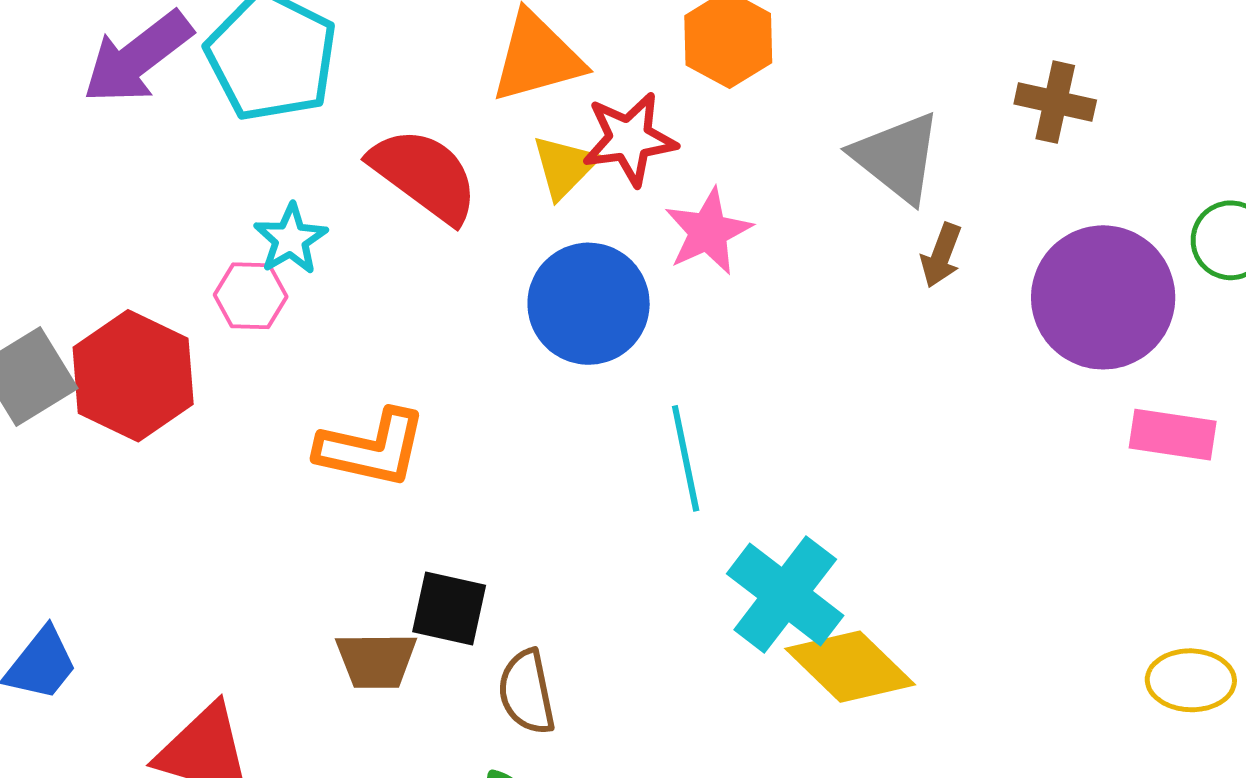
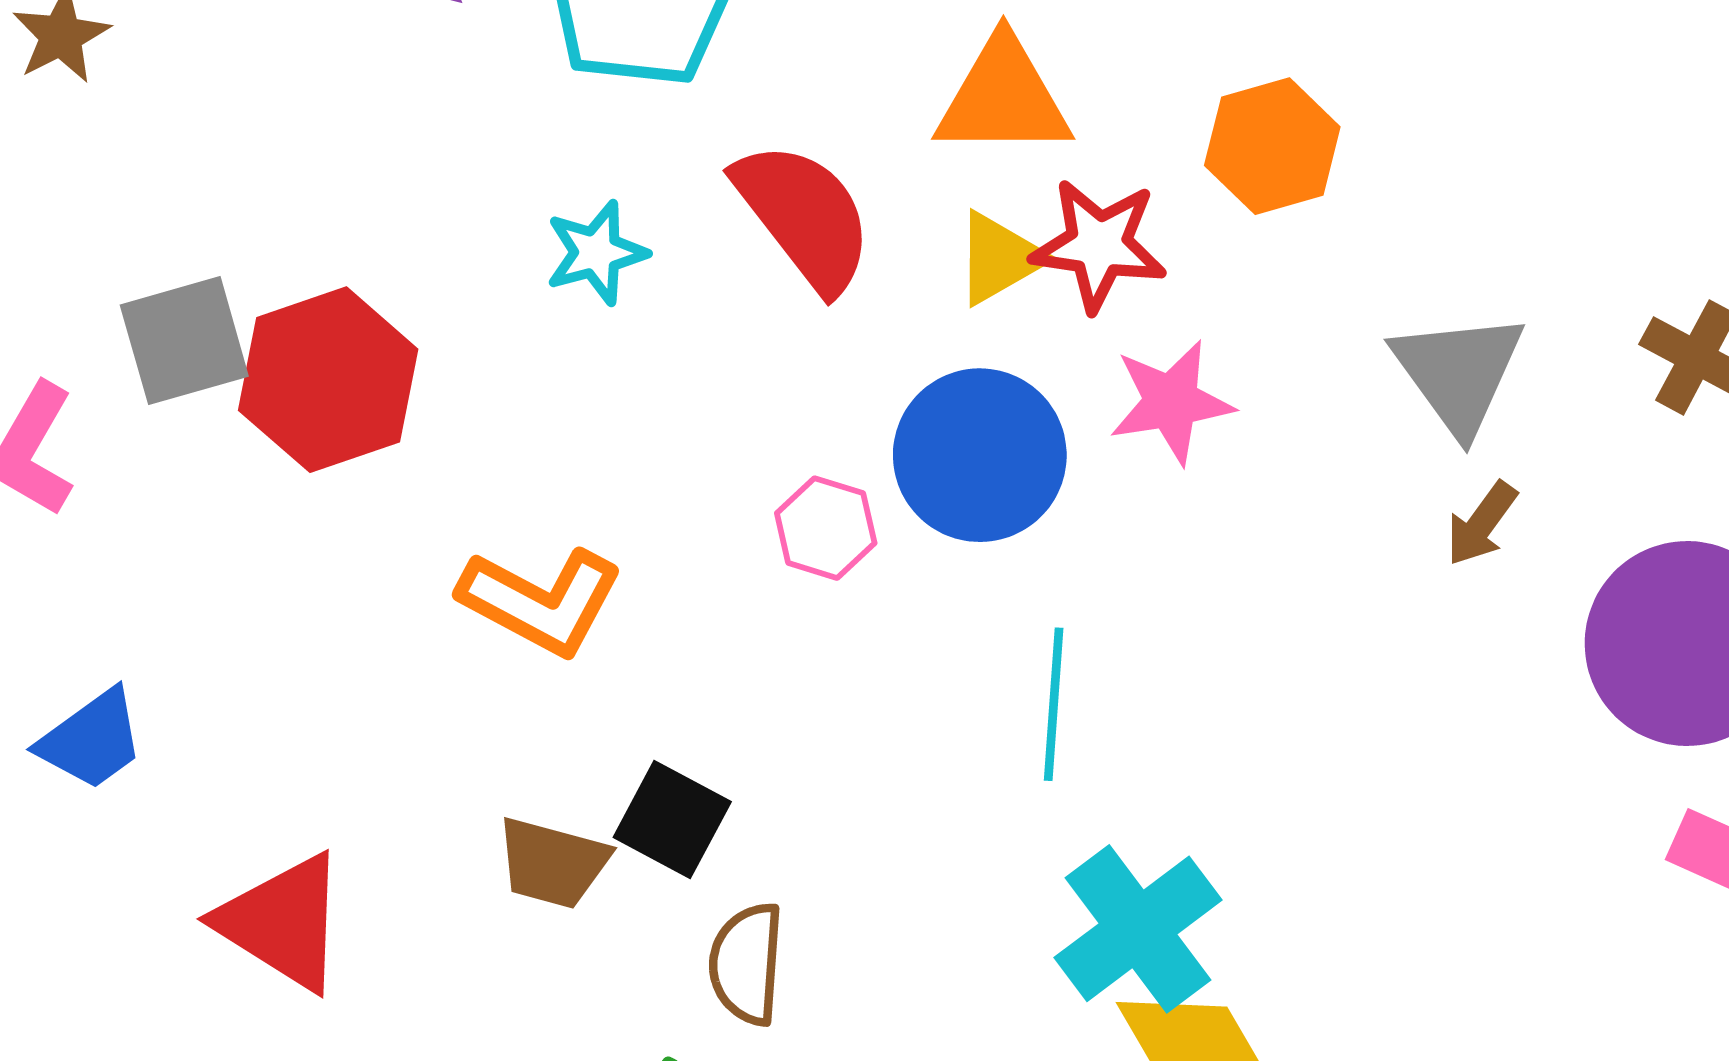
pink hexagon: (251, 296) -> (826, 528), moved
orange L-shape: (372, 448) -> (541, 601), moved

